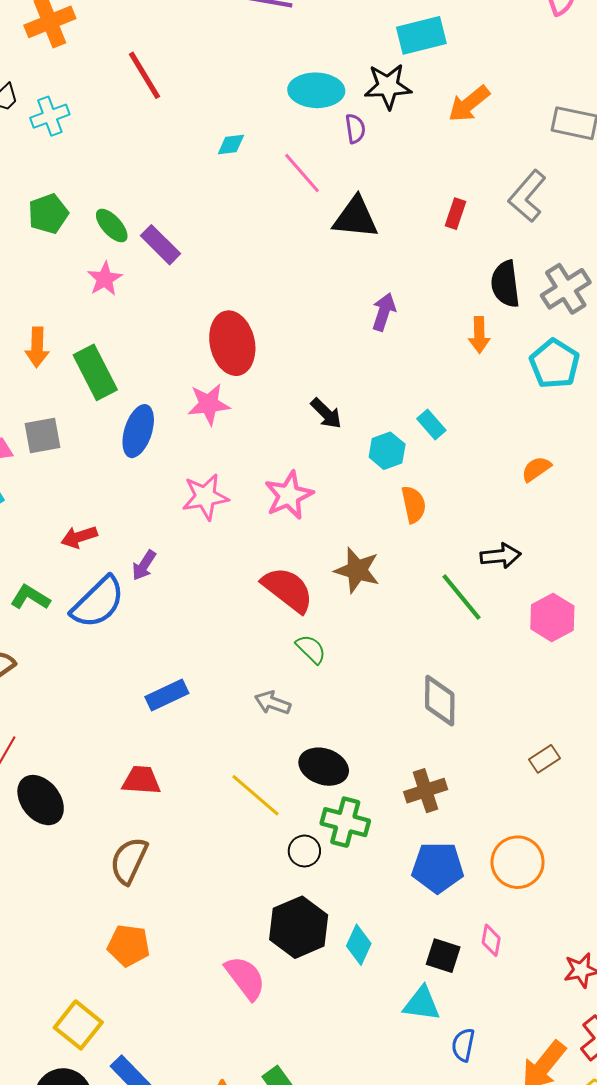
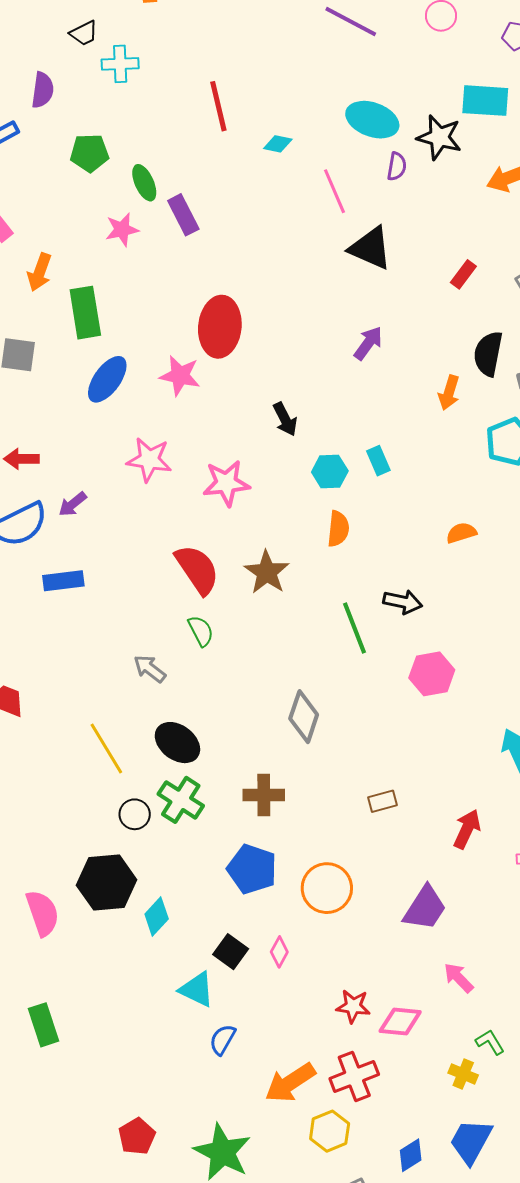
red line: (144, 75) -> (218, 106), moved
blue rectangle: (167, 695) -> (63, 581), moved

